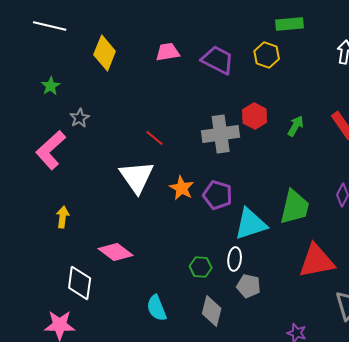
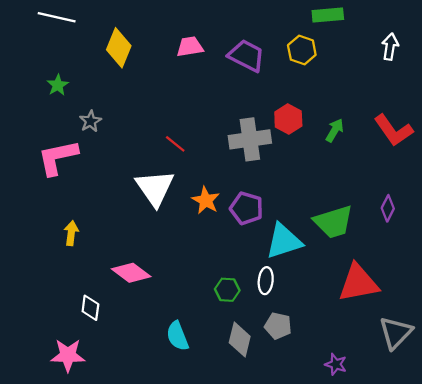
pink L-shape: (51, 150) -> (58, 157), turned 30
green trapezoid: (295, 207) -> (334, 222), turned 60
white diamond: (80, 283) -> (90, 308), size x0.7
gray pentagon: (249, 286) -> (278, 326), moved

